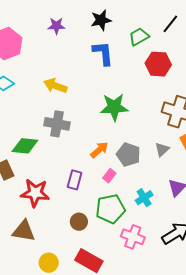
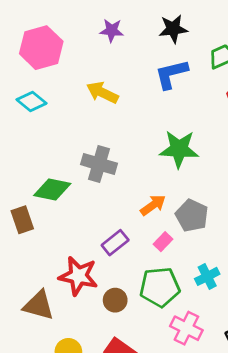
blue L-shape: (103, 53) -> (171, 74), turned -104
yellow arrow: (55, 86) -> (102, 93), moved
purple rectangle: (75, 180) -> (115, 243), turned 30
red star: (35, 193) -> (78, 276), moved

